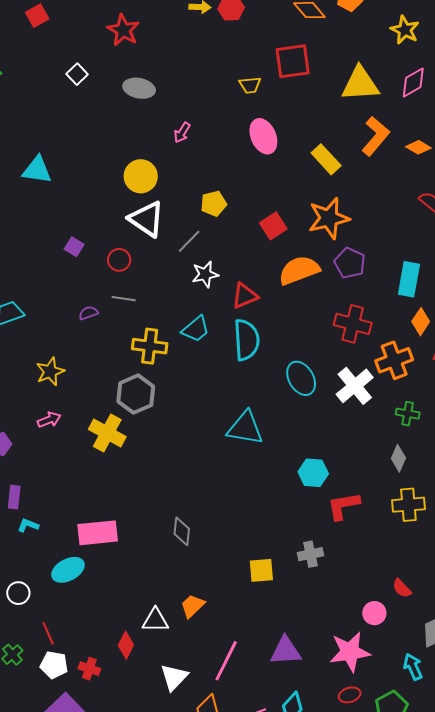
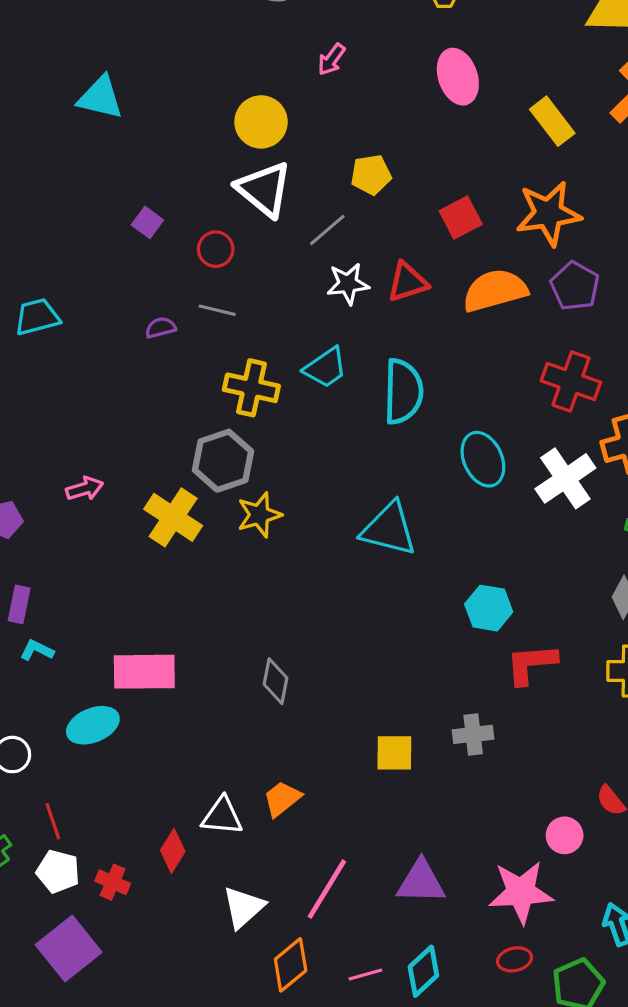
red triangle: (245, 296) -> (407, 282), moved
yellow star: (50, 372) -> (259, 515), moved

